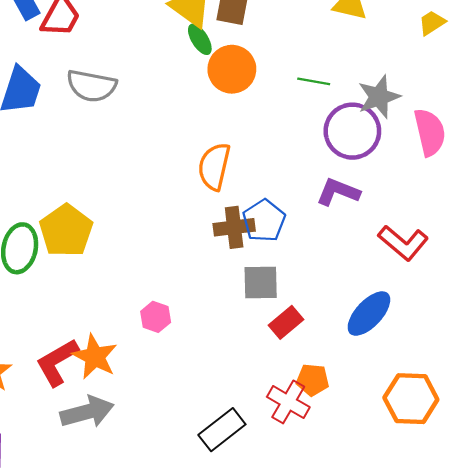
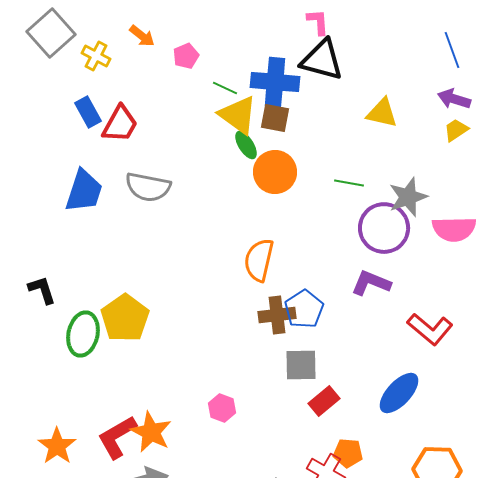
pink semicircle: (430, 132) -> (454, 229), turned 102
pink hexagon: (156, 317) -> (222, 408), moved

